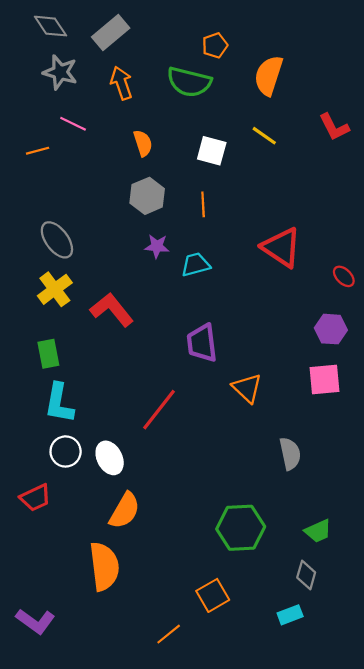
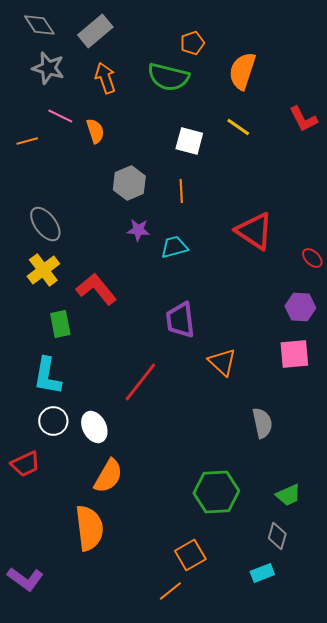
orange semicircle: (143, 143) -> (95, 131), moved
green rectangle: (48, 354) -> (60, 324), moved
orange line: (169, 634) -> (170, 591), moved

